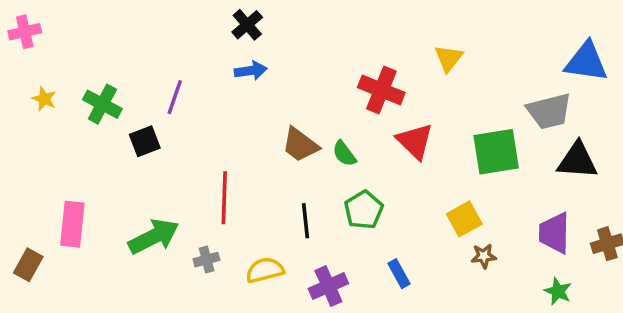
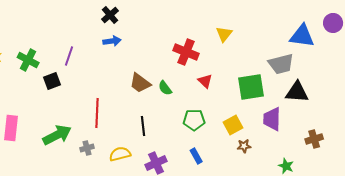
red triangle: (415, 141) -> (205, 81), size x0.7
green pentagon: (364, 210) -> (194, 120), moved, turned 30
purple trapezoid: (554, 233) -> (272, 119), moved

